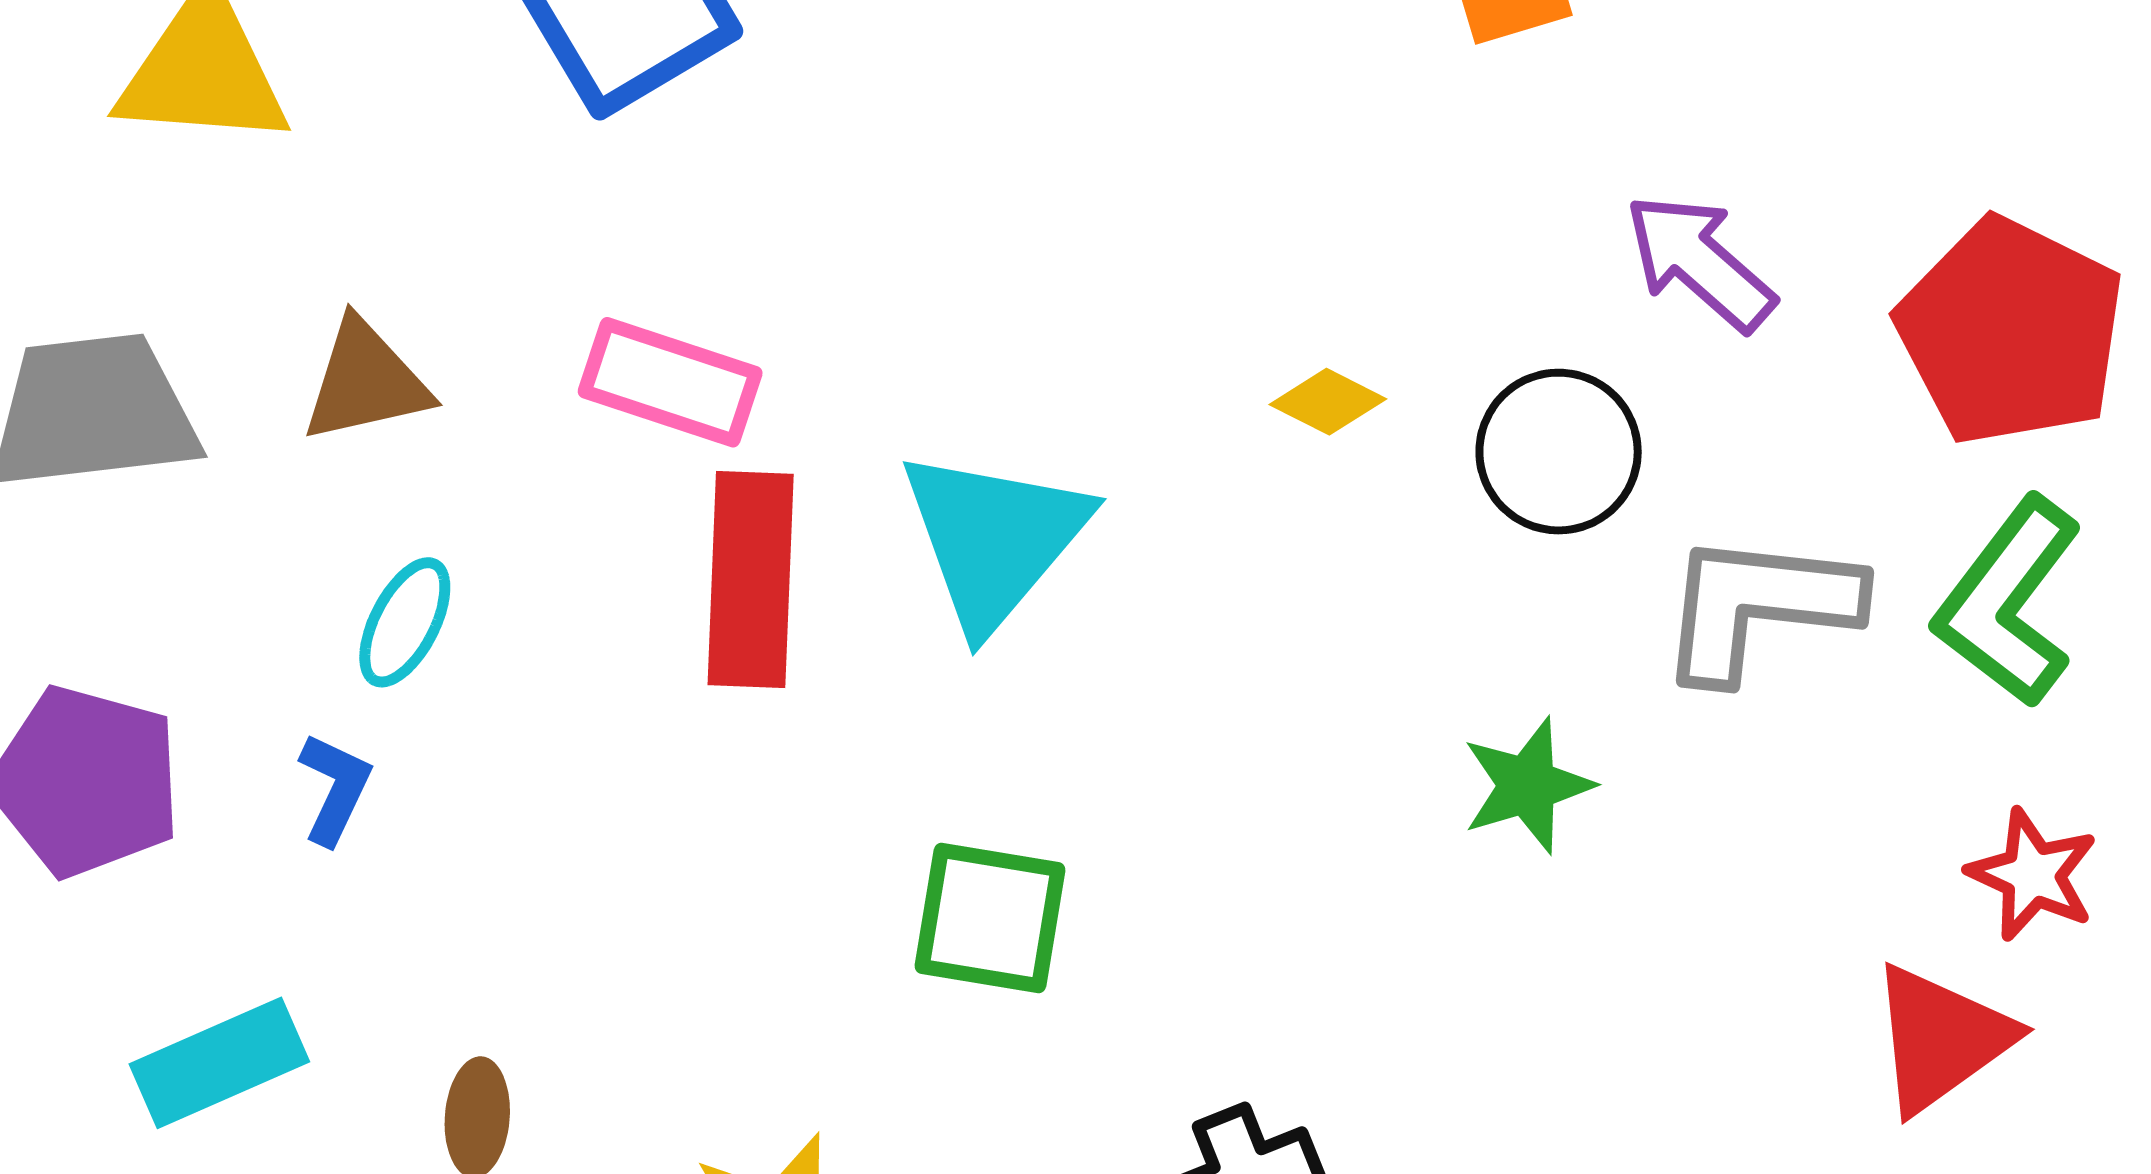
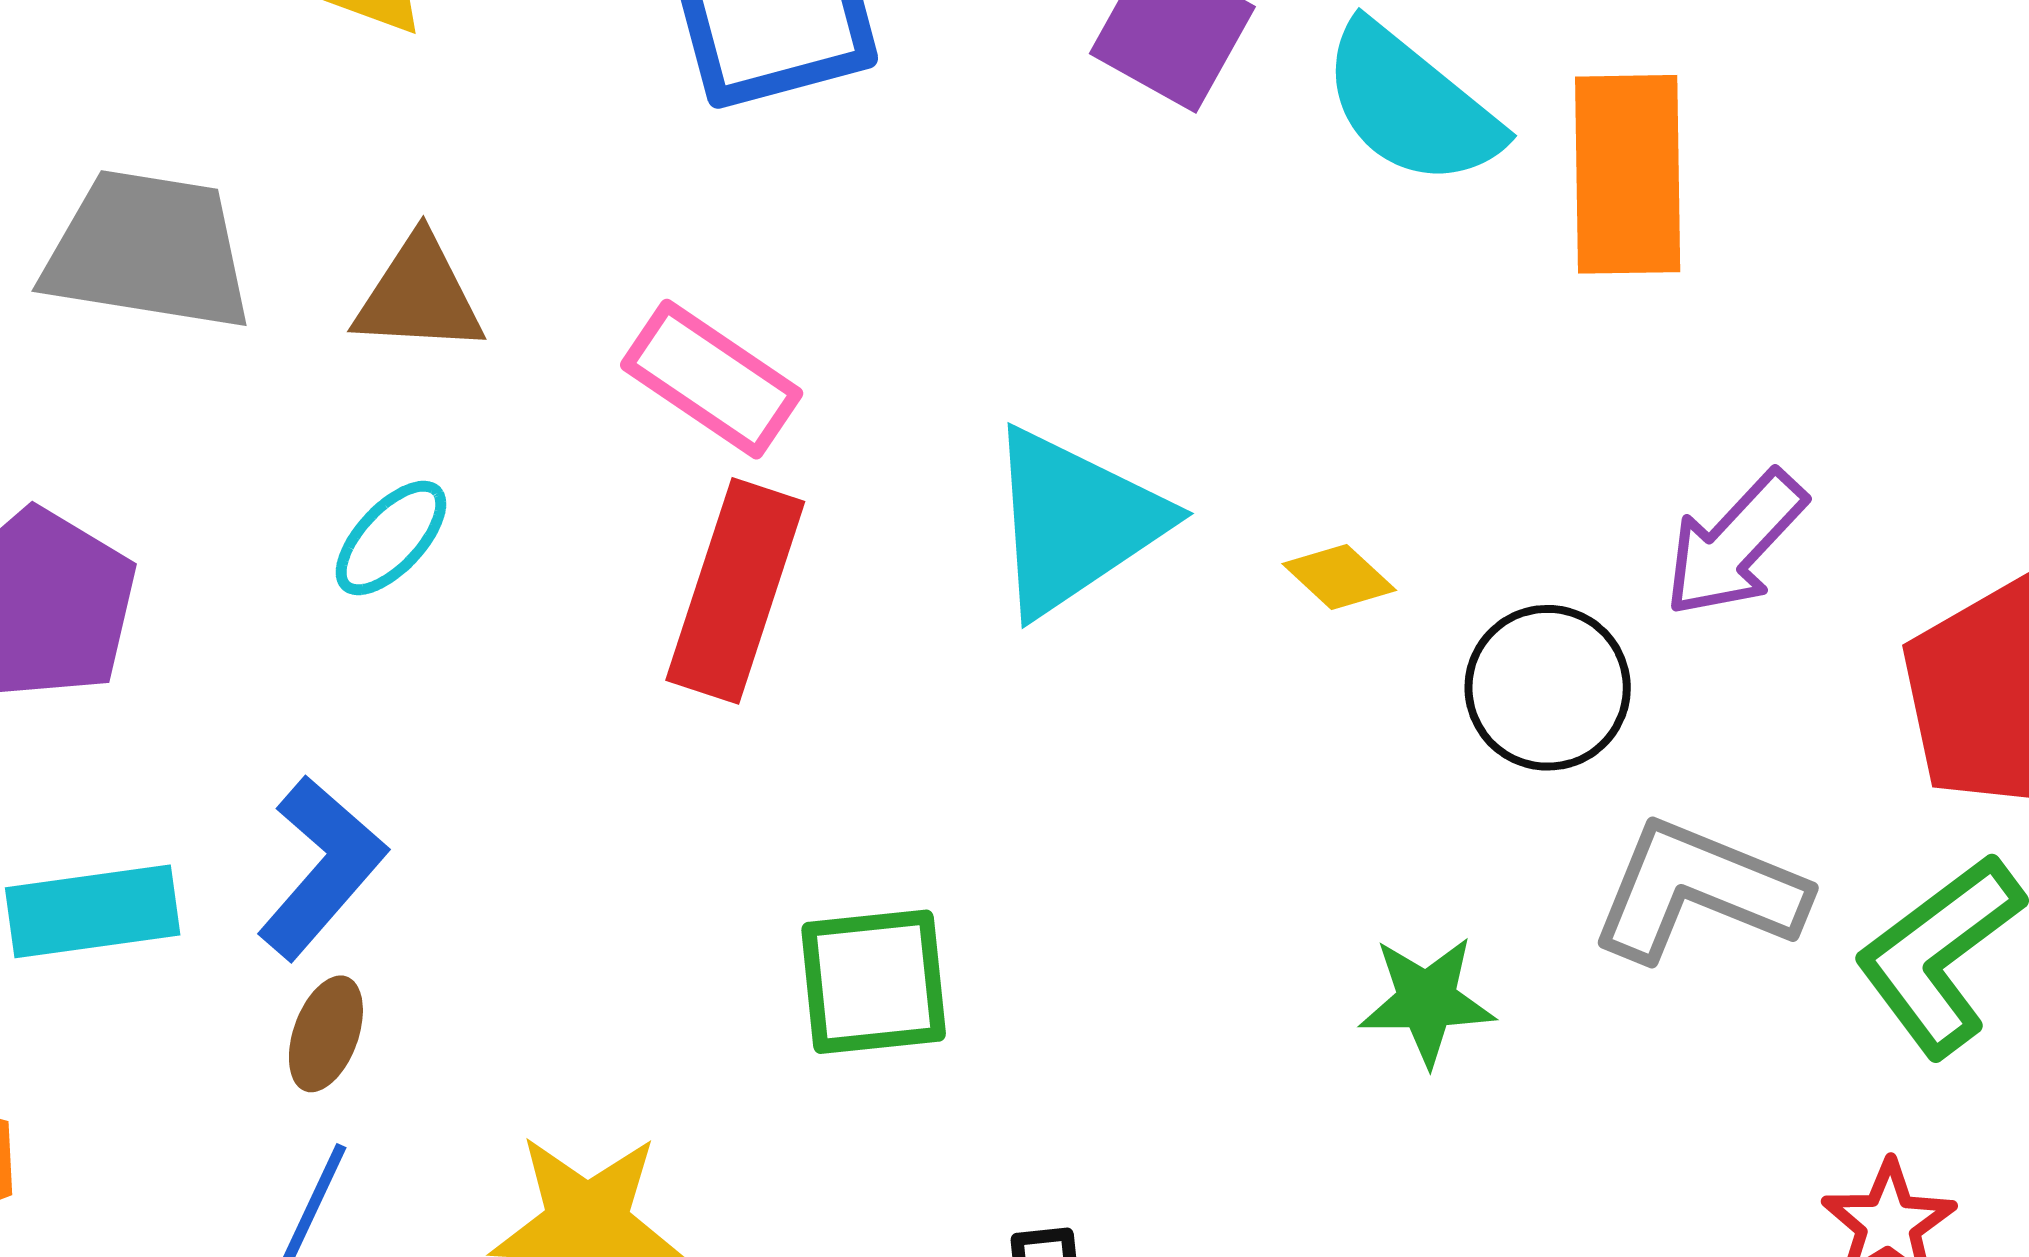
purple arrow: (1700, 262) -> (1735, 544), turned -104
cyan triangle: (994, 539) -> (1075, 522), moved
blue L-shape: (335, 789) -> (322, 867), moved, size x1.6
green square: (990, 918) -> (874, 982), turned -31

